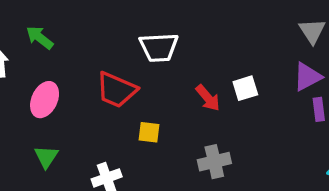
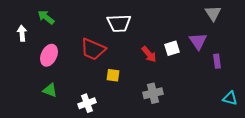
purple triangle: (307, 77) -> (198, 41), moved, turned -36
green triangle: (46, 157) -> (50, 90), turned -42

